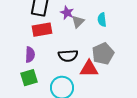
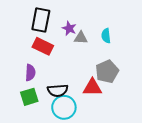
gray triangle: (78, 22) -> (81, 38), turned 48
red rectangle: (42, 30) -> (43, 46), turned 36
black semicircle: (68, 56) -> (58, 90), moved

